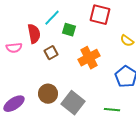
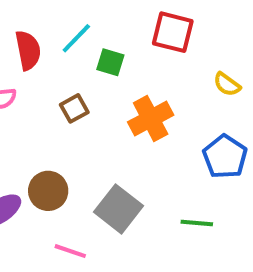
red semicircle: (34, 34) -> (28, 50), moved
brown circle: (48, 94) -> (48, 191), moved

